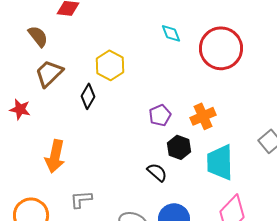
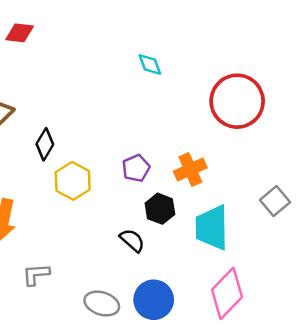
red circle: (221, 48) -> (237, 101), moved
yellow hexagon: (110, 65) -> (73, 181), moved

